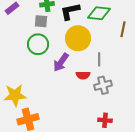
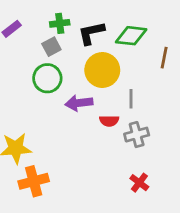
gray square: (41, 21) -> (51, 47), turned -32
purple arrow: (61, 62) -> (79, 103), turned 48
red cross: (105, 120) -> (139, 183), turned 32

